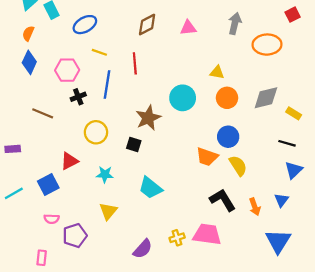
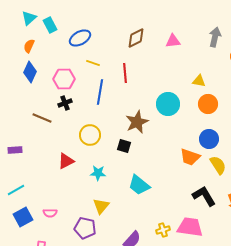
black cross: (78, 97) -> (65, 103), moved
blue square: (48, 184) -> (23, 217), moved
purple pentagon: (75, 236) -> (85, 228), moved, turned 30

